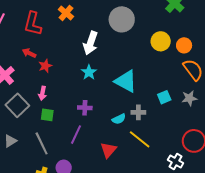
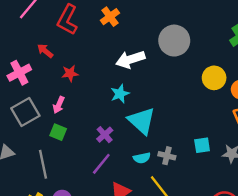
white arrow: (91, 43) -> (130, 60), turned 40
red arrow: (29, 53) -> (45, 51), moved
cyan triangle: (126, 81) -> (142, 121), moved
purple cross: (85, 108) -> (105, 135), turned 32
purple line: (76, 135) -> (101, 164), moved

